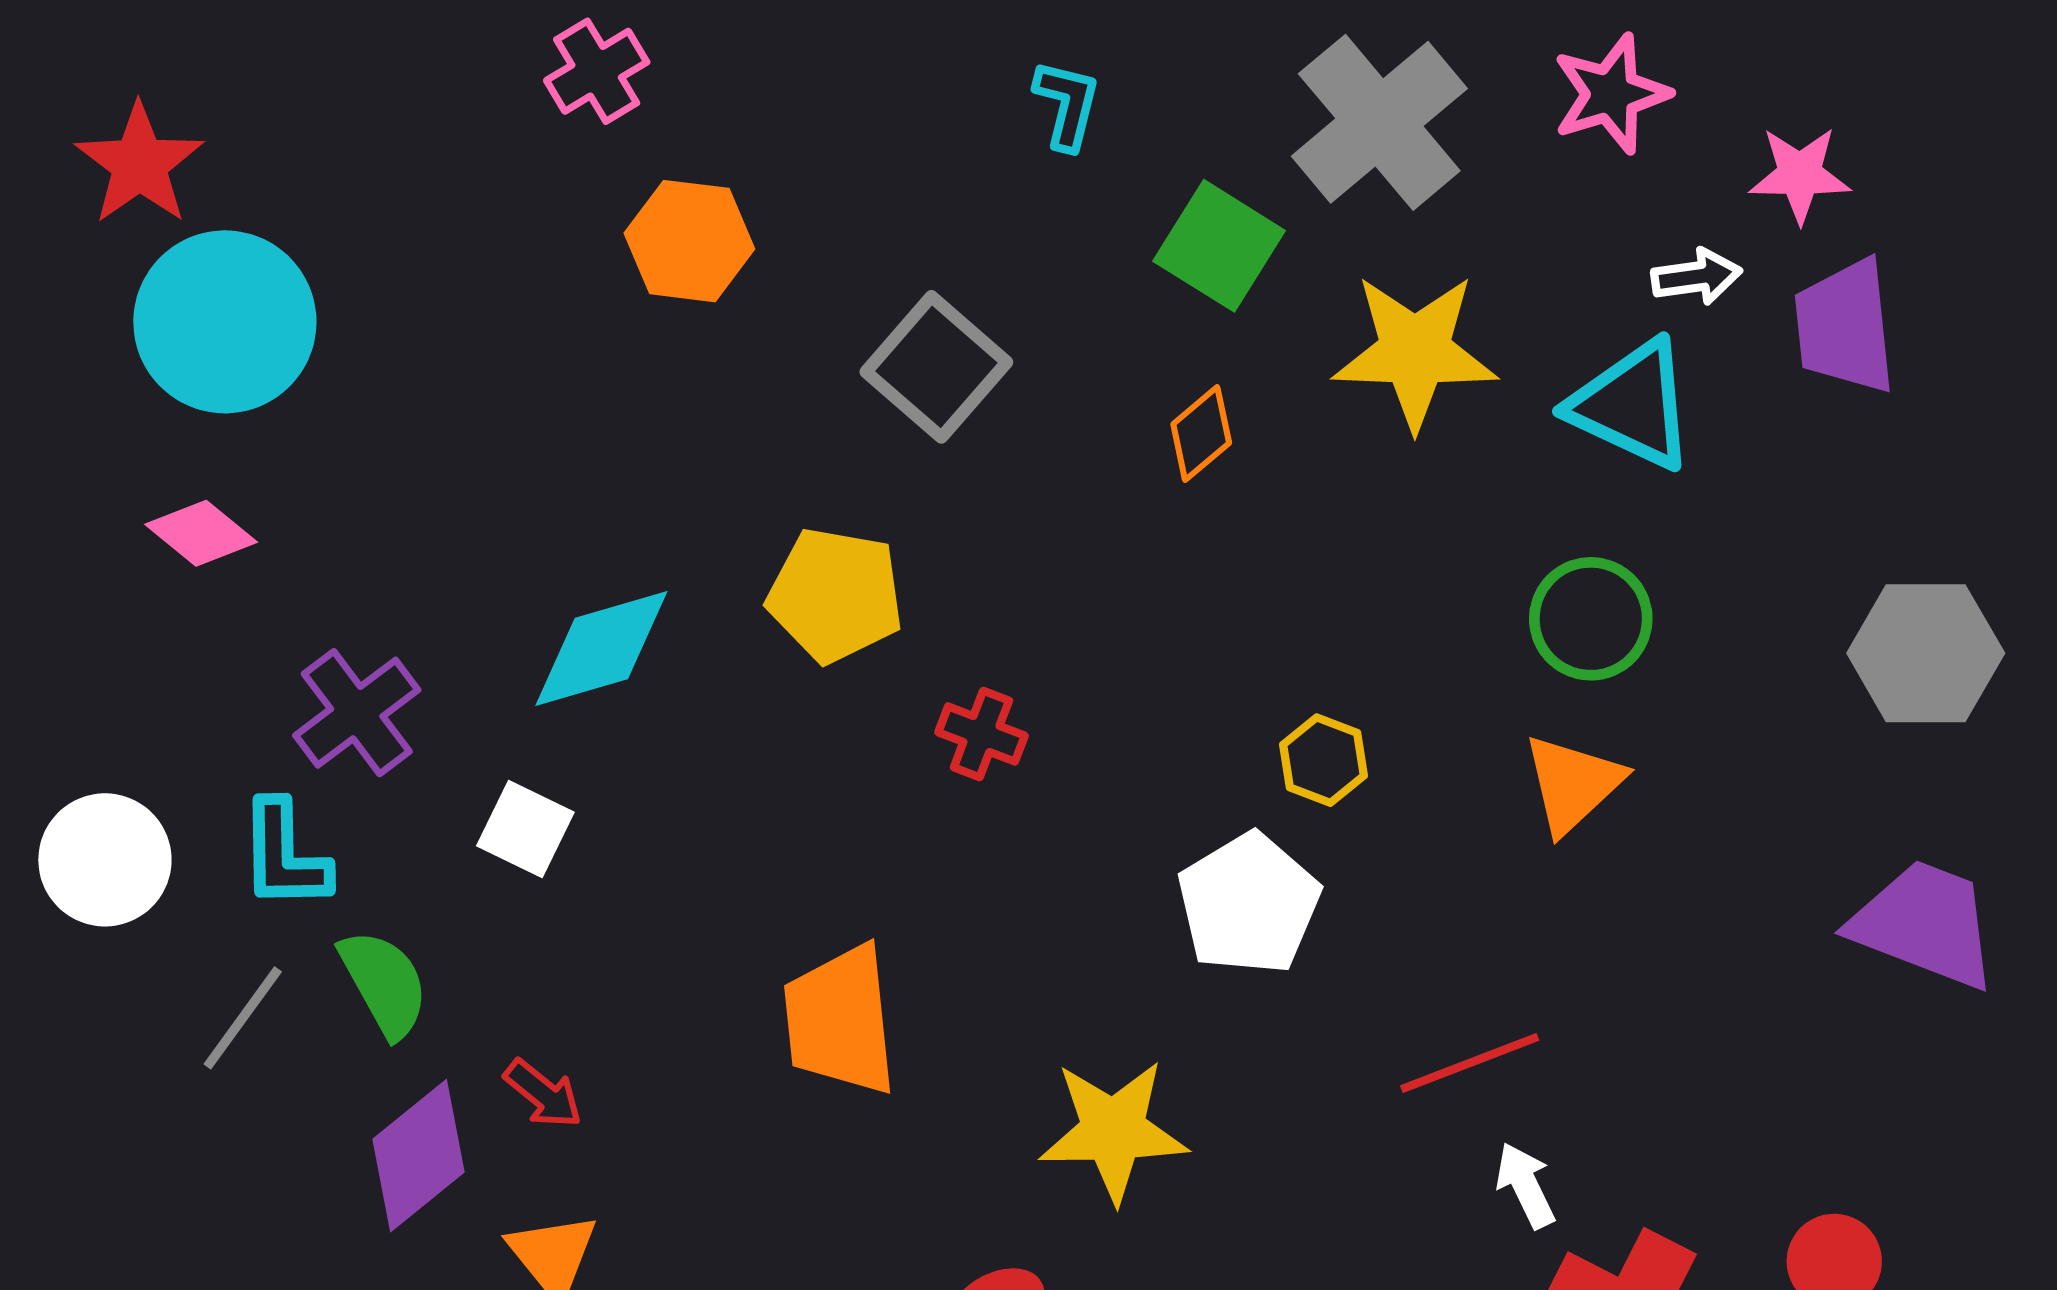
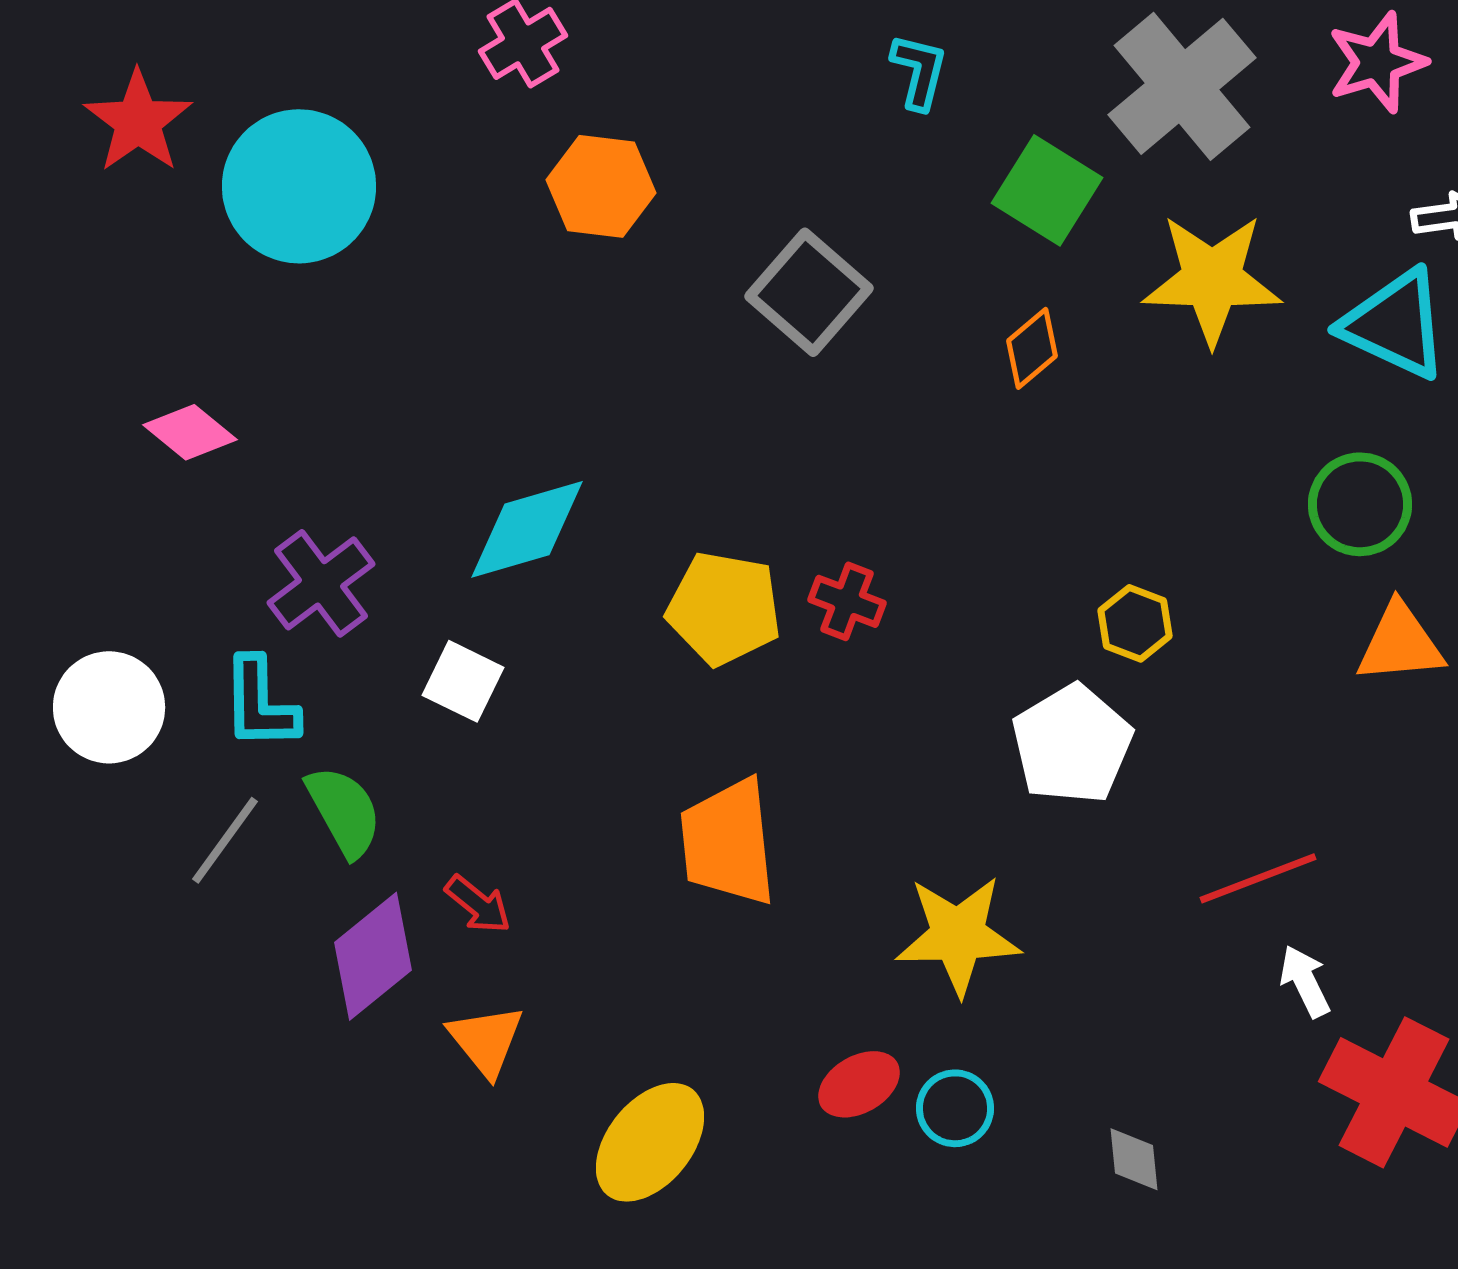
cyan circle: (225, 322) -> (299, 186), moved
yellow pentagon: (835, 595) -> (724, 608), moved
orange triangle: (1573, 784) -> (1400, 643), moved, turned 38

